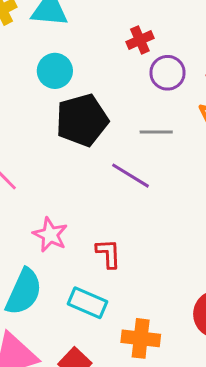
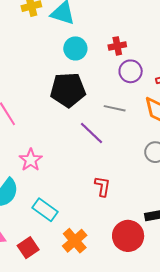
cyan circle: (55, 71) -> (75, 48), moved
red L-shape: (108, 253) -> (102, 186), moved
orange cross: (141, 338) -> (75, 241), turned 30

